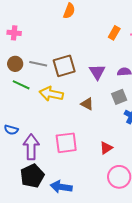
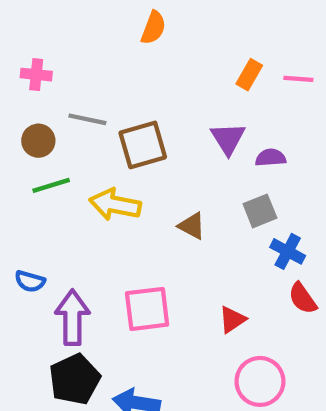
gray line: (38, 64) -> (87, 119), moved
purple triangle: (97, 72) -> (228, 139), moved
green line: (21, 85) -> (51, 185), turned -42

